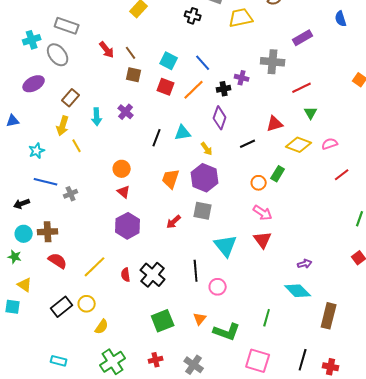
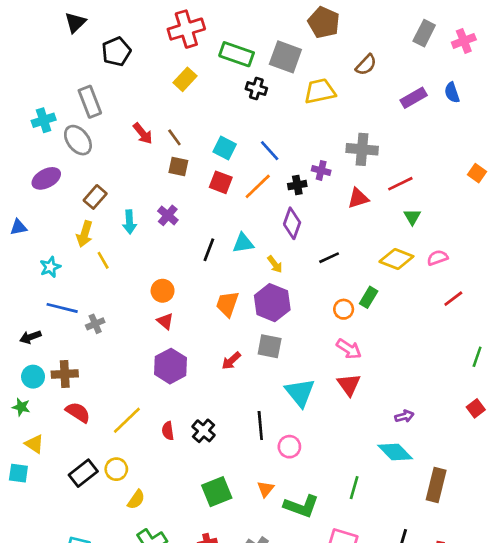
gray rectangle: (67, 26) -> (90, 102), turned 50
purple rectangle: (303, 38) -> (414, 98), moved
red triangle: (275, 124) -> (358, 198), moved
black cross: (153, 275) -> (204, 431), size x0.7

